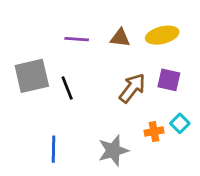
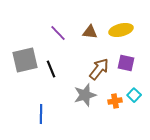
purple line: (77, 39) -> (58, 33), turned 42
gray star: (113, 151) -> (85, 95), moved

